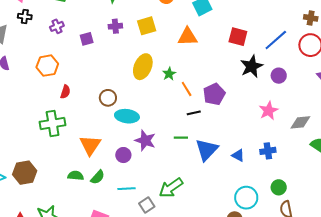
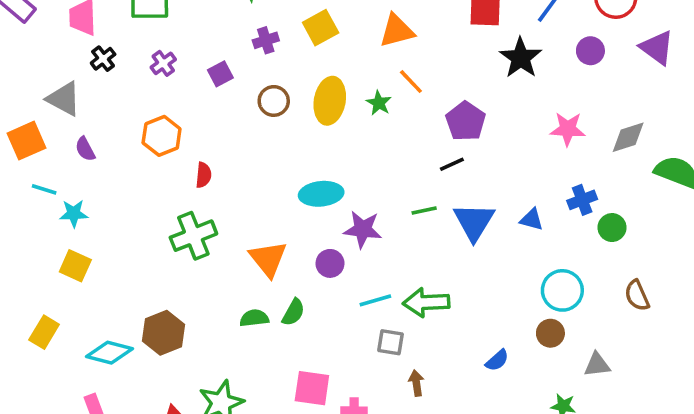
black cross: (25, 17) -> (103, 59), turned -32
purple circle: (279, 76) -> (590, 51), moved
orange line: (187, 89) -> (411, 82), moved
brown circle: (108, 98) -> (274, 101), moved
pink star: (269, 111) -> (568, 129), turned -30
black line: (194, 113) -> (452, 164), moved
green circle: (279, 187) -> (612, 228), moved
green arrow: (171, 188) -> (426, 302), turned 45
cyan line: (126, 189) -> (375, 300), moved
gray square: (147, 205) -> (390, 342), turned -35

